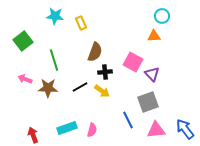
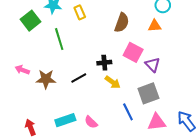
green square: (23, 41) -> (30, 21), moved
brown semicircle: (95, 52) -> (122, 23), moved
green line: (54, 60) -> (59, 39), moved
yellow arrow: (102, 91) -> (113, 82), moved
pink semicircle: (92, 130) -> (91, 122), turned 120

